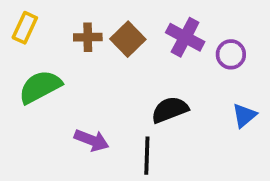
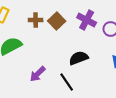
purple arrow: (92, 140) -> (38, 74), turned 114
black line: (147, 156) -> (67, 82), turned -36

